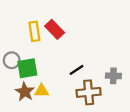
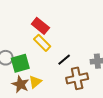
yellow rectangle: (34, 31) -> (42, 43), moved, turned -30
yellow triangle: (42, 91) -> (35, 82), turned -32

